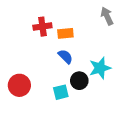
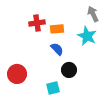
cyan star: (100, 68) -> (87, 36), moved, turned -30
cyan square: (61, 92) -> (53, 88), moved

